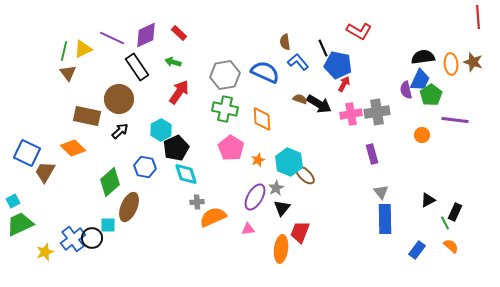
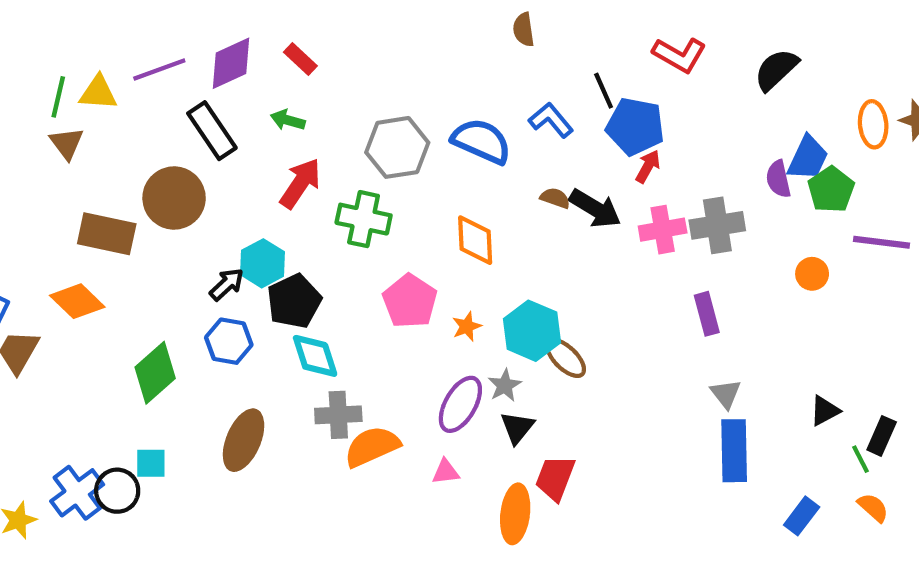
purple line: (112, 38) -> (159, 70), turned -45
brown semicircle: (285, 42) -> (524, 30), moved
yellow triangle: (83, 49) -> (98, 93), turned 30
black semicircle: (423, 57) -> (776, 70), moved, turned -35
green cross: (225, 109) -> (364, 219), moved
black arrow: (120, 131) -> (227, 284), moved
gray cross: (197, 202) -> (338, 415), size x1.5
brown ellipse: (129, 207) -> (244, 440), moved

